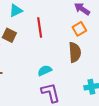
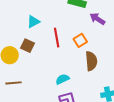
orange square: (79, 29) -> (80, 40), moved

